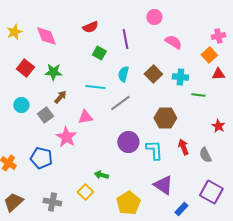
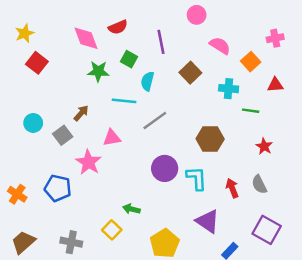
pink diamond: (46, 36) -> (86, 38), moved
orange square: (209, 55) -> (251, 62), moved
red square: (25, 68) -> (37, 63), moved
green star: (53, 72) -> (98, 71), moved
cyan semicircle: (123, 74) -> (147, 81), moved
brown square: (153, 74) -> (190, 73), moved
red star: (218, 126) -> (264, 146), moved
red arrow: (183, 147) -> (232, 188), moved

